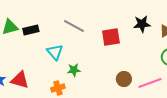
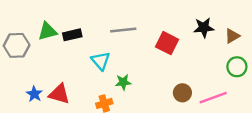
gray line: (74, 26) -> (123, 30), turned -35
red square: (111, 37) -> (167, 43), turned 36

